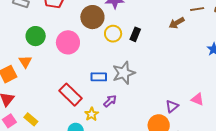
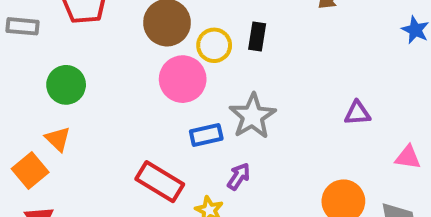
pink circle: (68, 42) -> (183, 79), moved
pink triangle: (197, 99) -> (408, 157), moved
purple triangle: (172, 106) -> (357, 113), moved, turned 48

